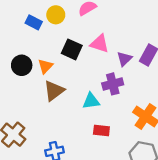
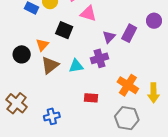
pink triangle: (100, 44) -> (88, 14), moved
black circle: (22, 65) -> (22, 54), moved
cyan triangle: (91, 101) -> (76, 66), moved

